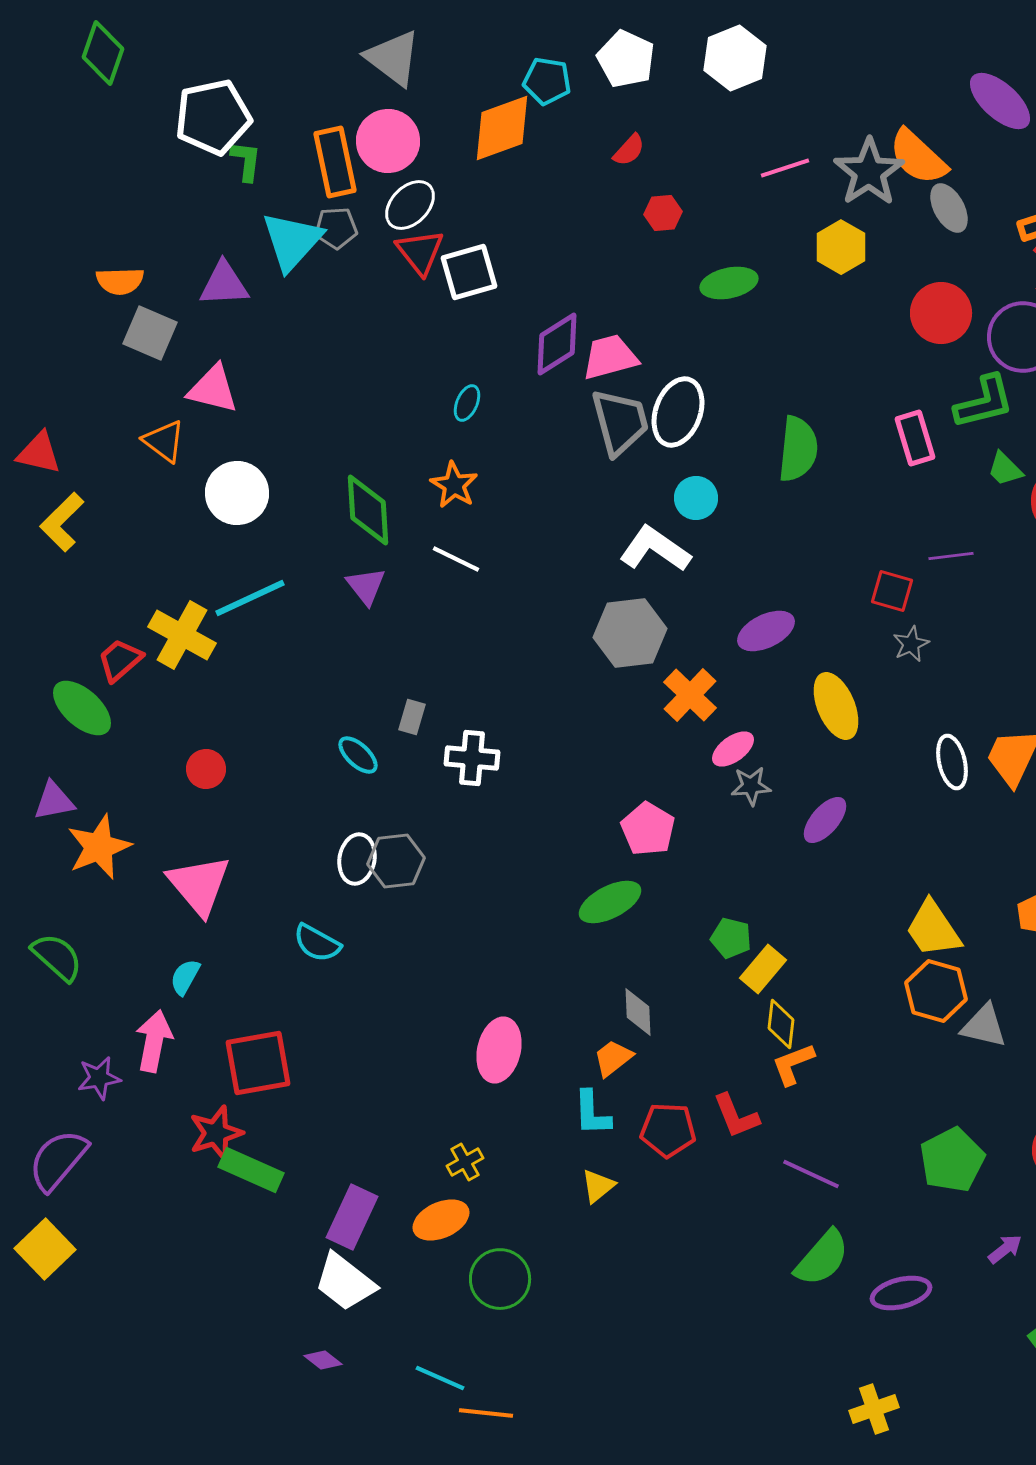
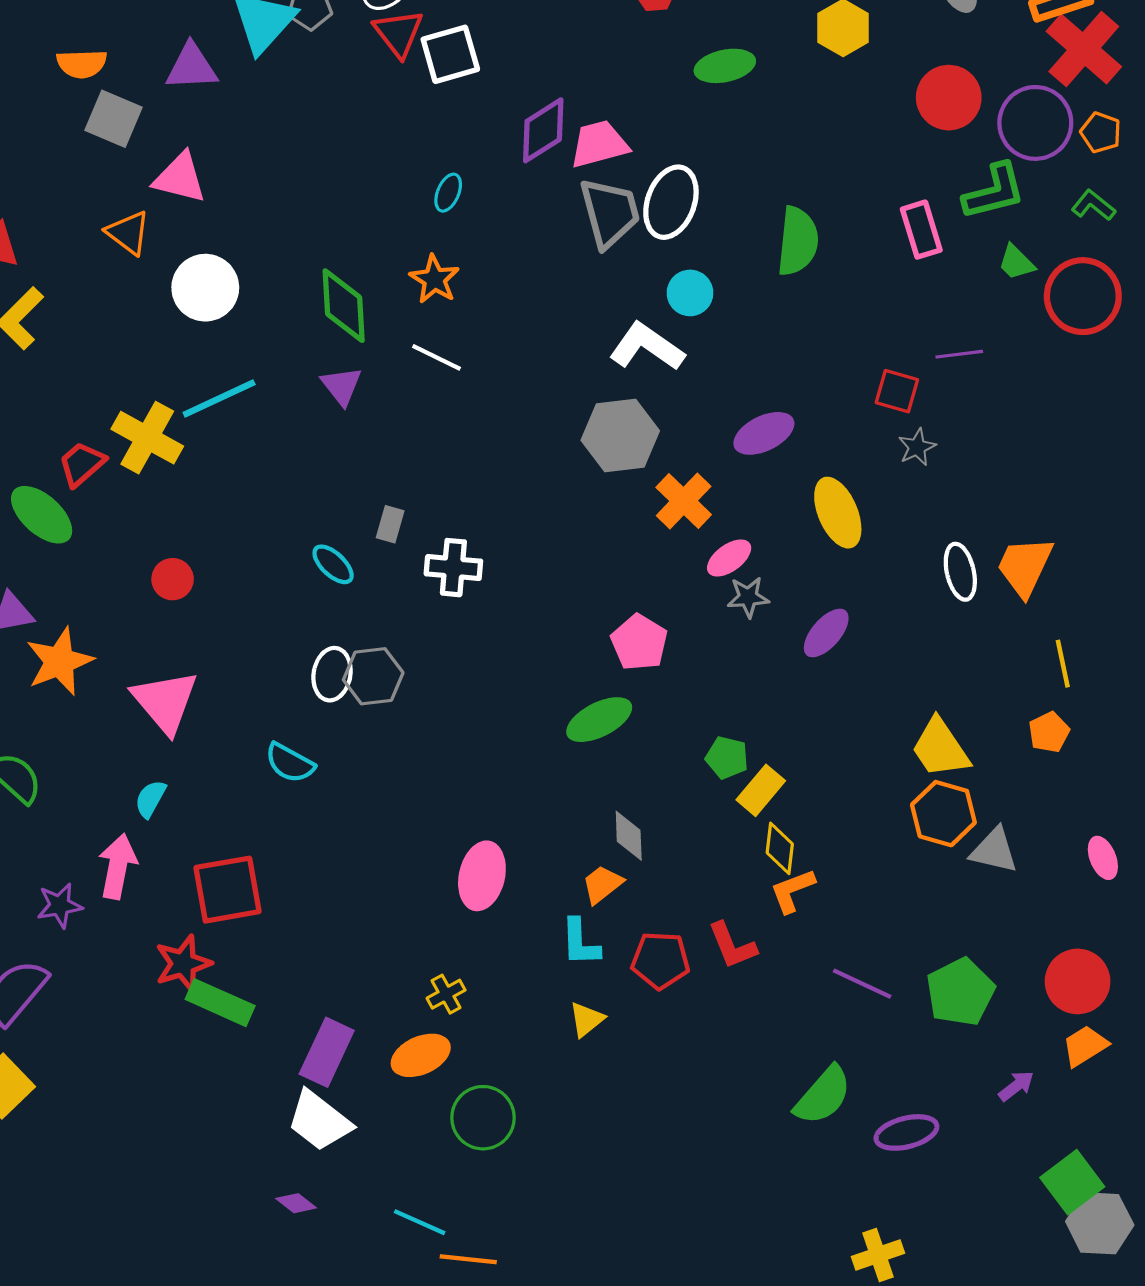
purple line: (811, 1174) -> (862, 984), moved

